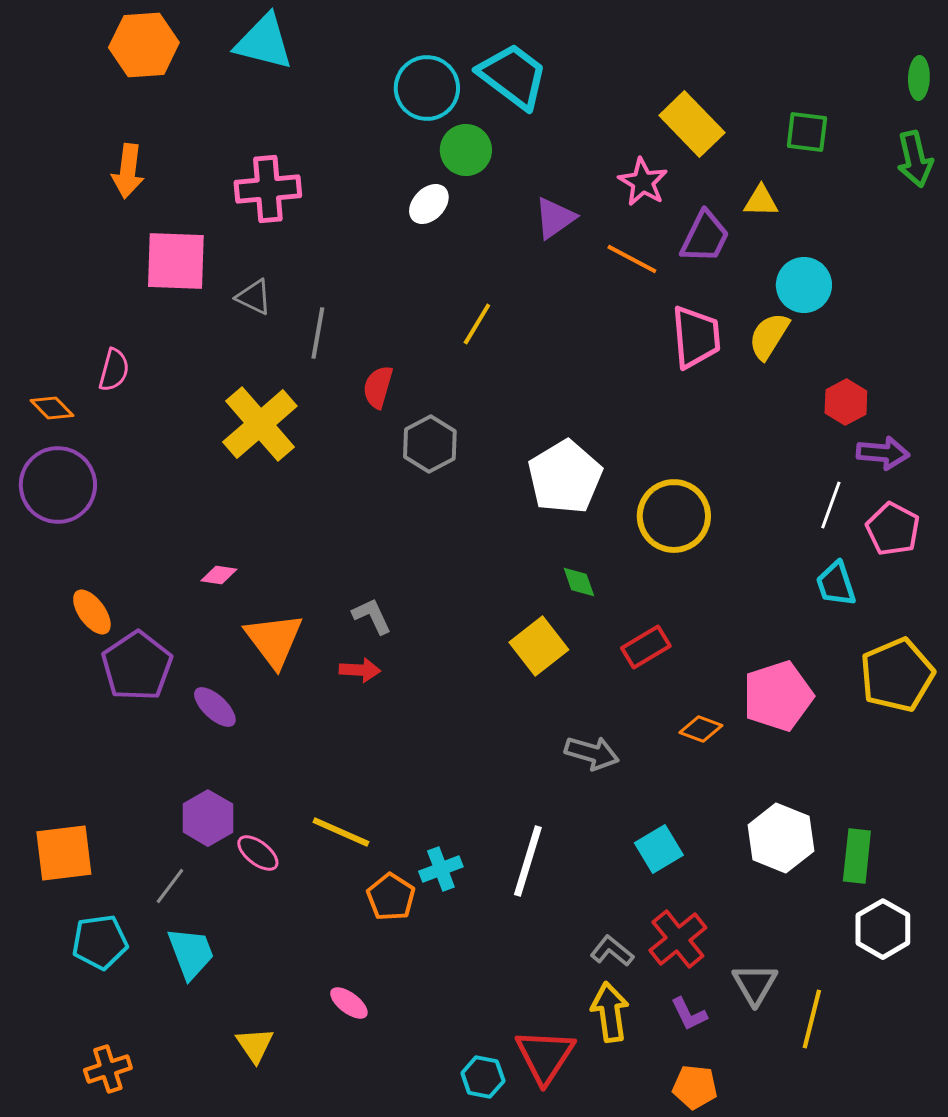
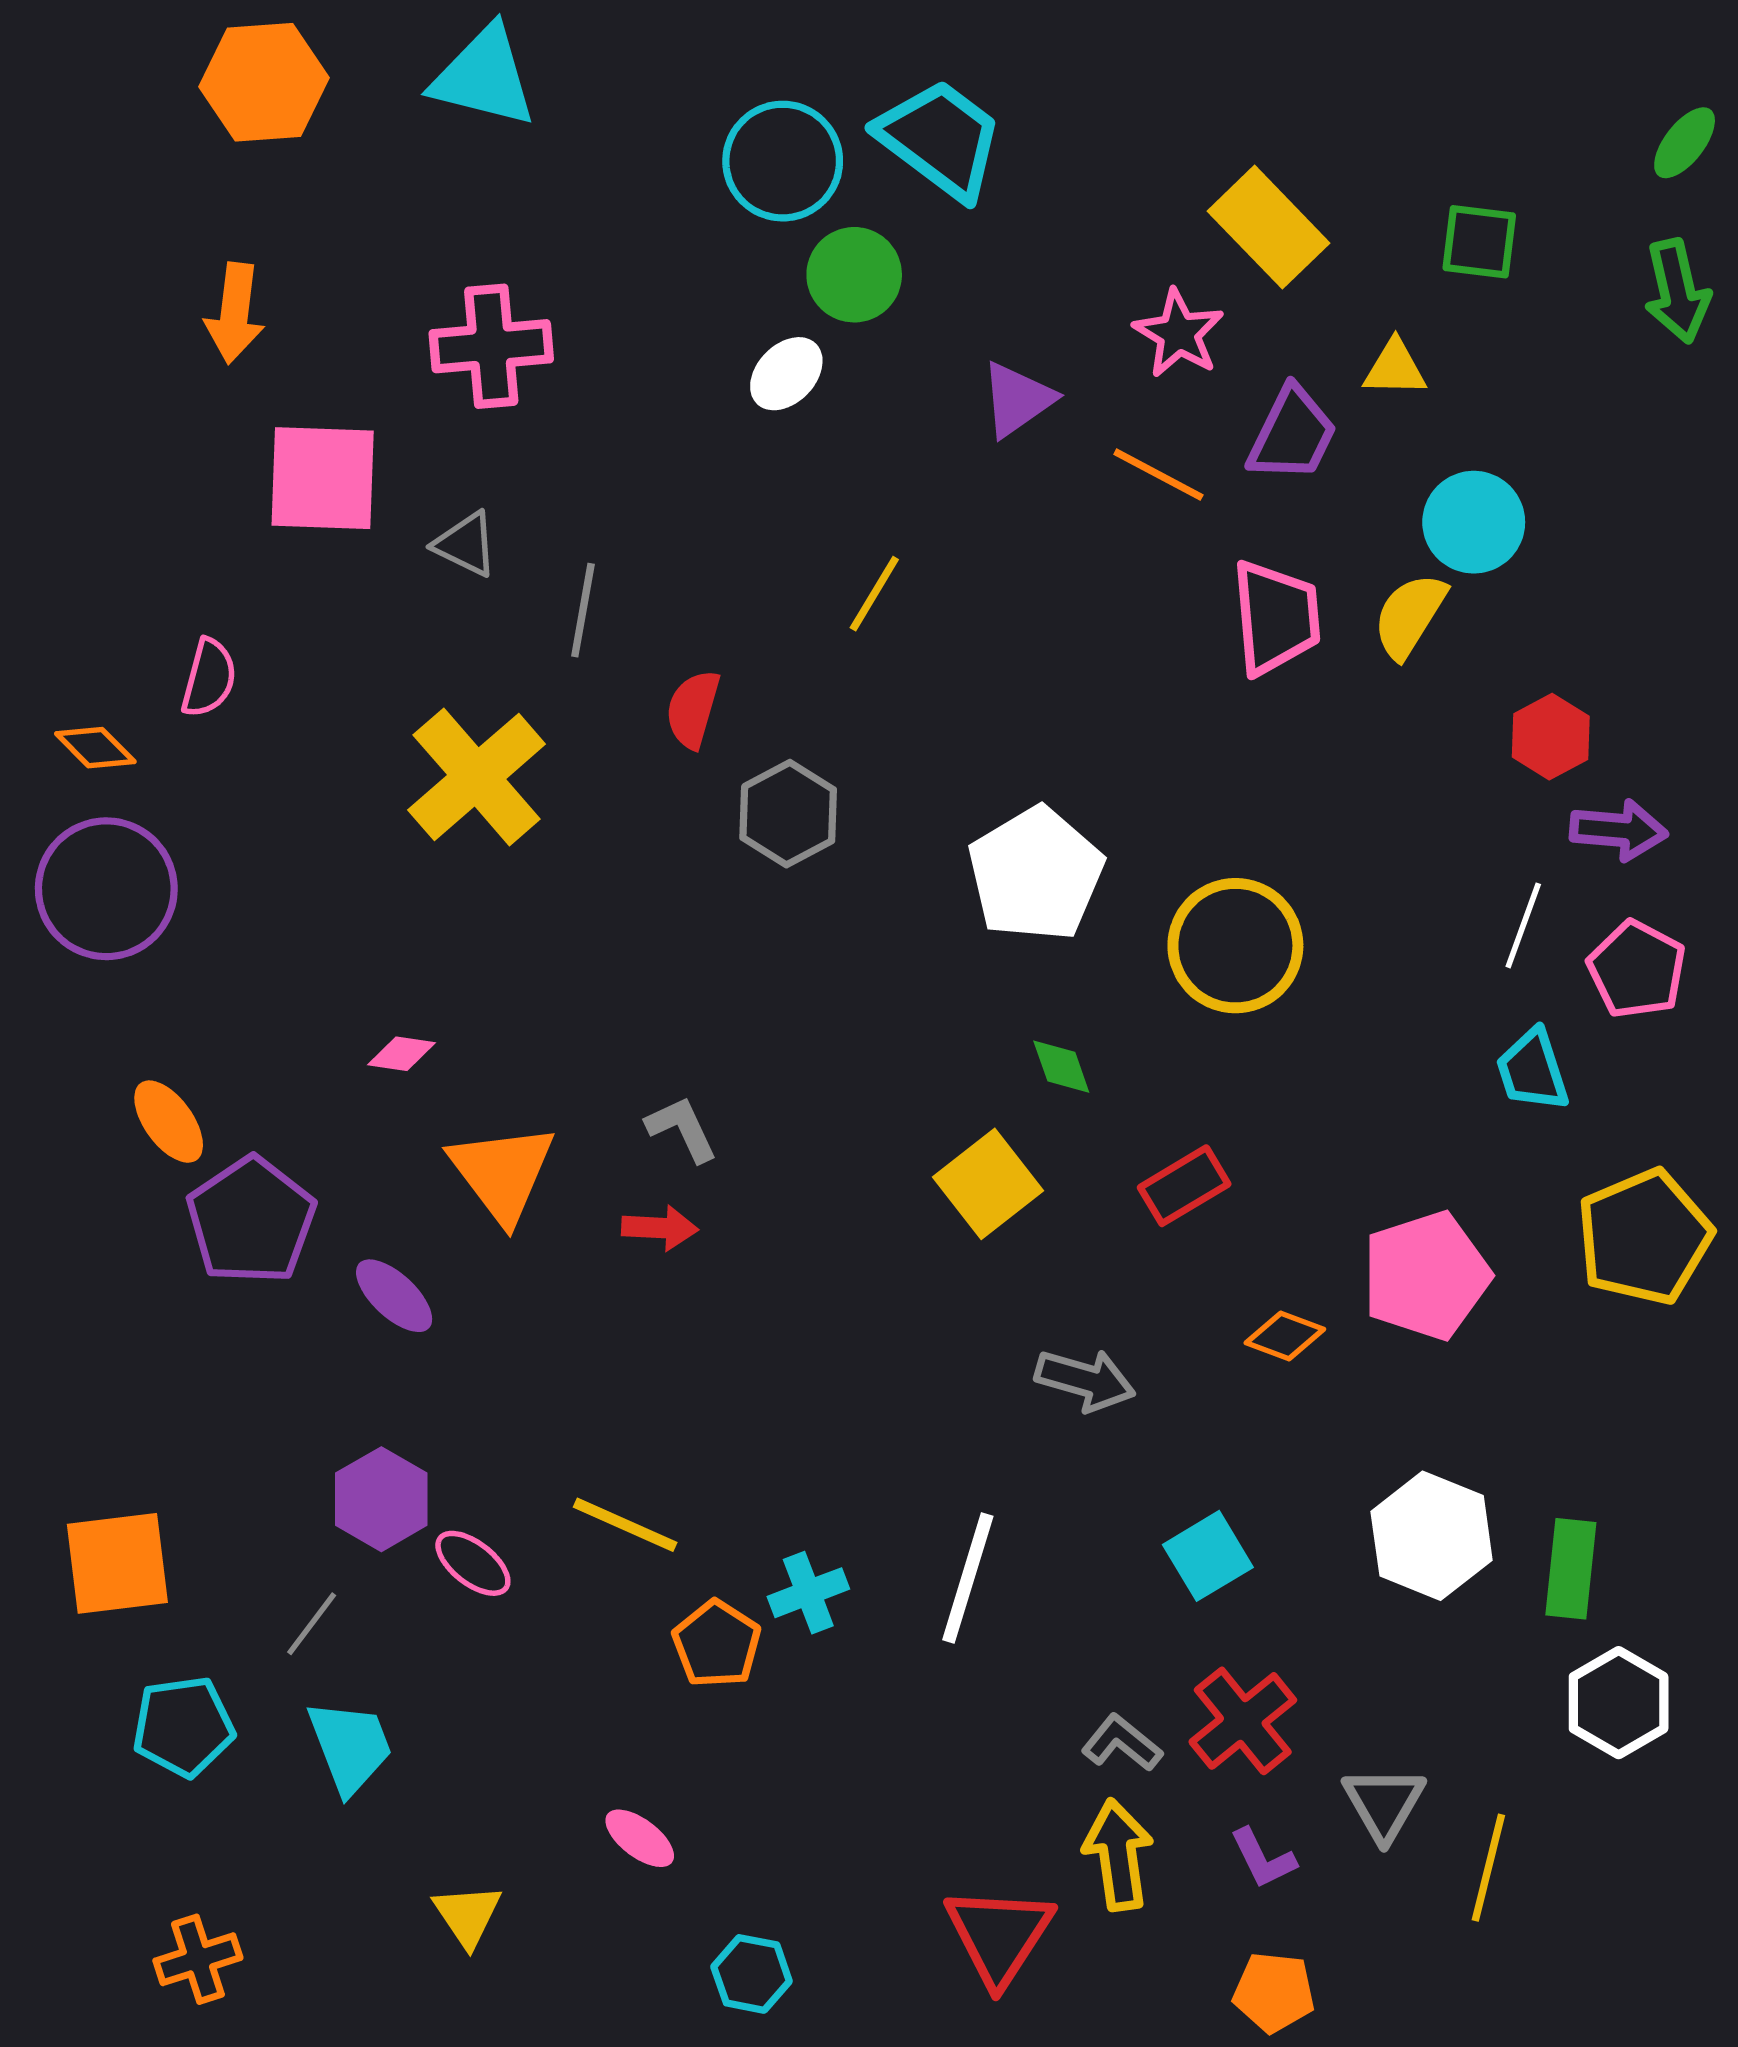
green ellipse: (919, 78) -> (1685, 143), turned 36
cyan hexagon: (483, 1077) -> (752, 1974), moved

